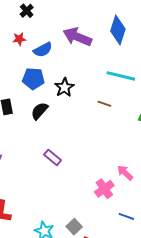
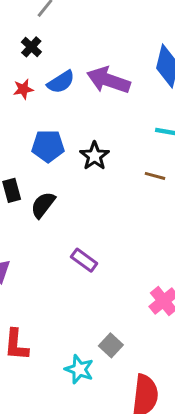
blue semicircle: (43, 50) -> (61, 82), moved
black semicircle: (39, 111) -> (43, 205), moved
gray square: (74, 227) -> (111, 345), moved

